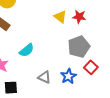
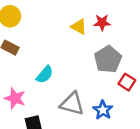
blue star: (68, 76) -> (103, 110), moved
gray triangle: (44, 77) -> (72, 104), size x1.5

